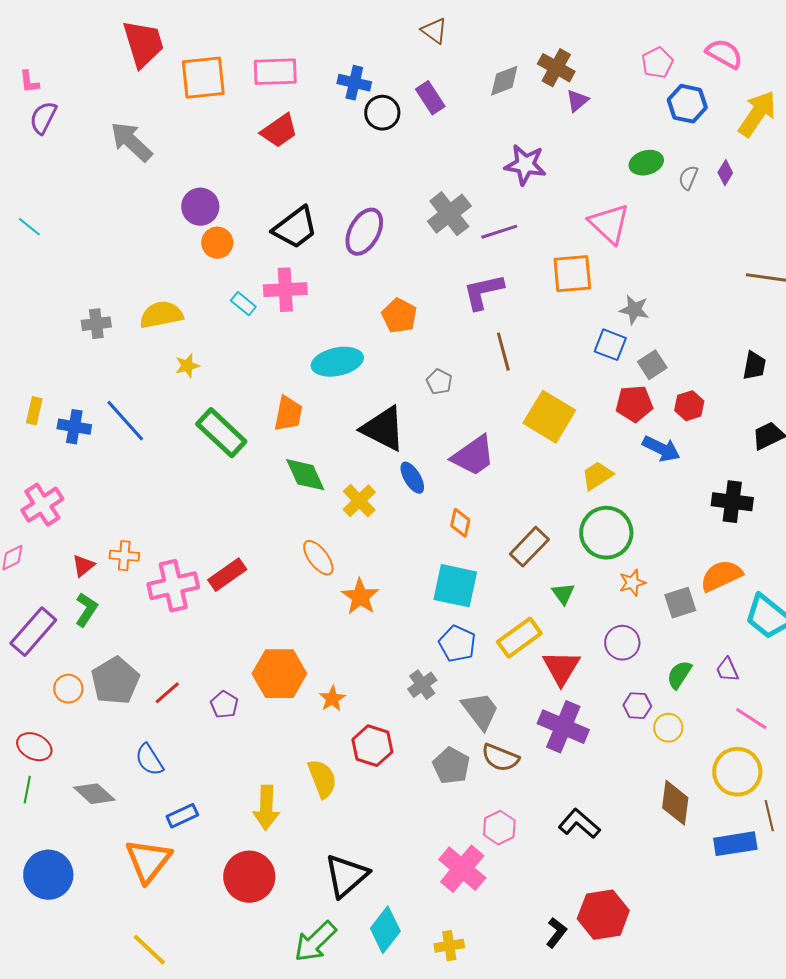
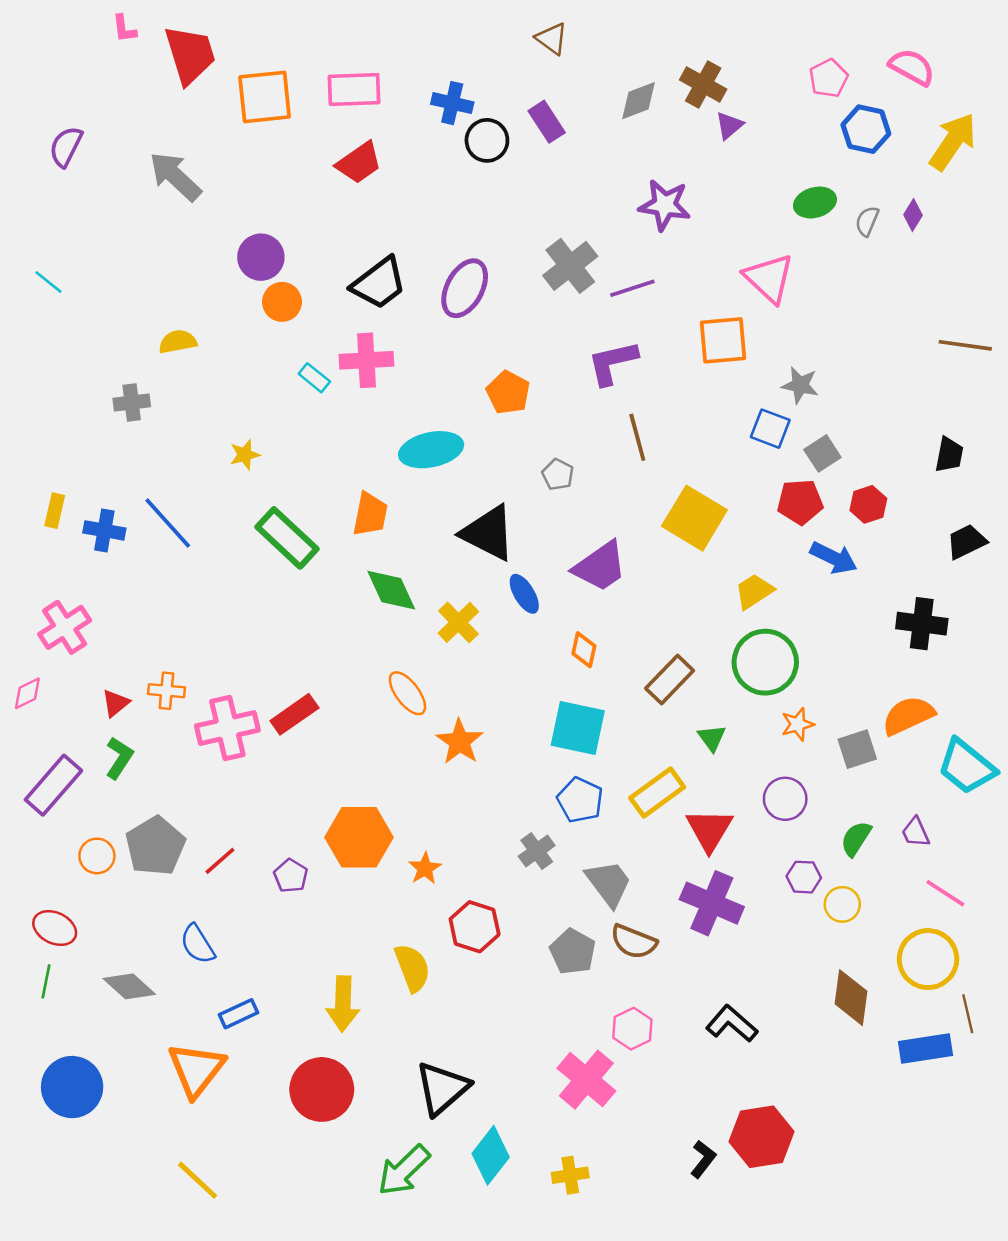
pink L-shape: (29, 82) -> (124, 29), moved
yellow semicircle: (161, 315) -> (178, 342), moved, size x0.7

